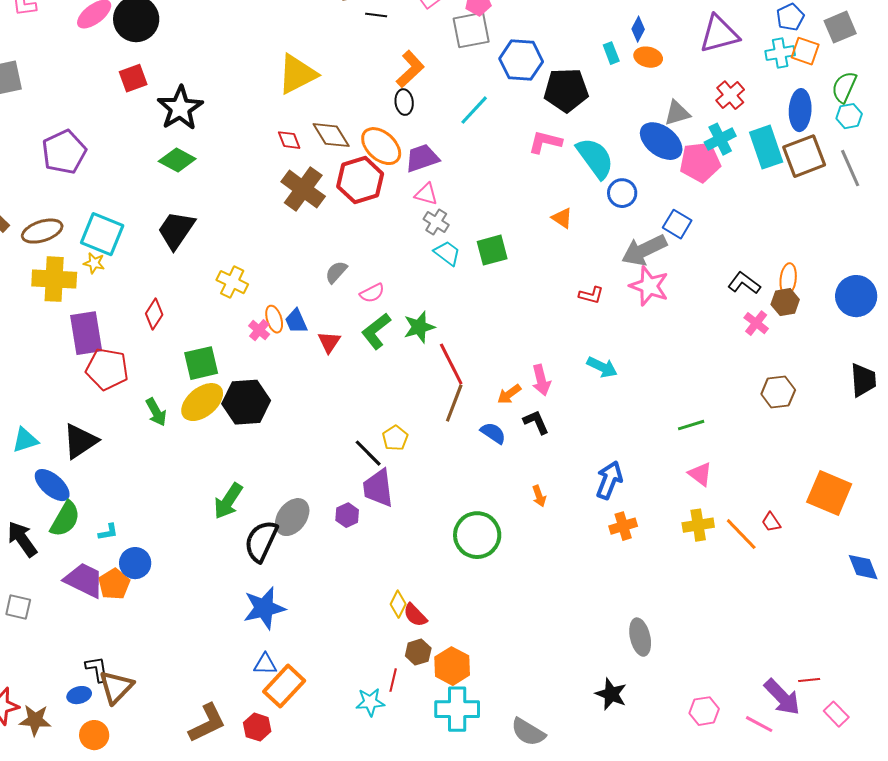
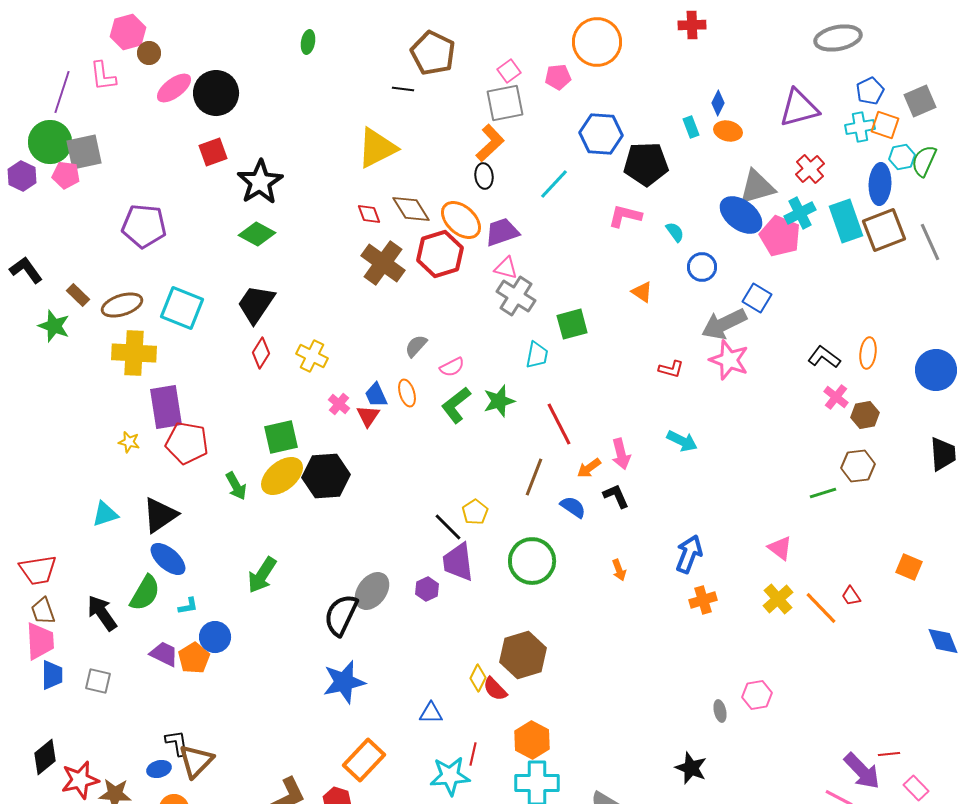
black line: (376, 15) -> (403, 89), moved
gray square: (471, 30) -> (505, 103), moved
gray triangle: (677, 113) -> (757, 187), size x1.4
cyan hexagon: (849, 116) -> (902, 157), moved
purple pentagon: (64, 152) -> (144, 226), turned 30
cyan semicircle: (595, 158) -> (675, 232), size x0.5
pink pentagon: (700, 162) -> (780, 236), turned 30
gray cross: (436, 222) -> (516, 296), size x1.5
cyan trapezoid: (447, 253) -> (537, 355), moved, turned 64
yellow star: (94, 263) -> (129, 442), moved
brown hexagon: (785, 302) -> (865, 415), moved
red diamond: (154, 314) -> (261, 353), moved
orange ellipse: (274, 319) -> (407, 393), moved
red triangle: (329, 342) -> (368, 416), moved
red line: (451, 364) -> (559, 424), moved
green line: (691, 425) -> (823, 493), moved
blue ellipse: (52, 485) -> (168, 559), moved
orange square: (829, 493) -> (909, 567), size x0.6
green arrow: (228, 501) -> (262, 575), moved
yellow cross: (698, 525) -> (778, 599), turned -32
green circle: (477, 535) -> (532, 561), moved
purple trapezoid: (84, 580) -> (164, 654), size x0.7
gray ellipse: (640, 637) -> (720, 711), size x0.6
brown hexagon: (418, 652) -> (523, 655), moved, size x1.8
blue triangle: (265, 664) -> (431, 713), moved
cyan star: (370, 702) -> (450, 776), size x1.4
pink hexagon: (704, 711) -> (757, 695), moved

